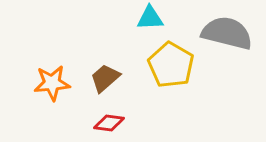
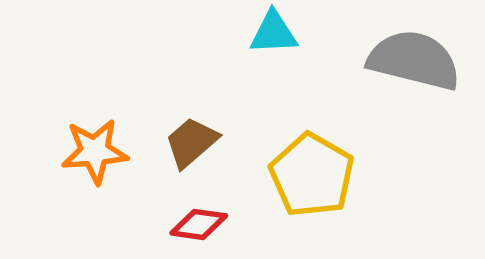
yellow pentagon: (171, 65) -> (312, 175), moved

